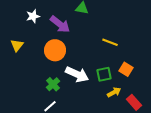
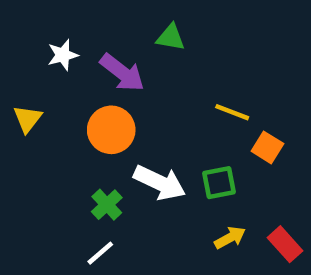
orange square: (126, 69) -> (267, 147), moved
yellow arrow: (114, 92) -> (230, 238), moved

